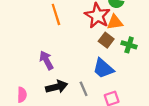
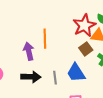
orange line: (56, 14) -> (45, 39), moved
gray line: (84, 89) -> (55, 78), moved

